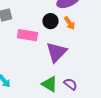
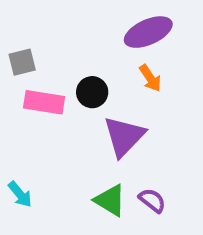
black circle: (50, 21) -> (92, 92), moved
pink rectangle: (28, 35) -> (44, 102), moved

